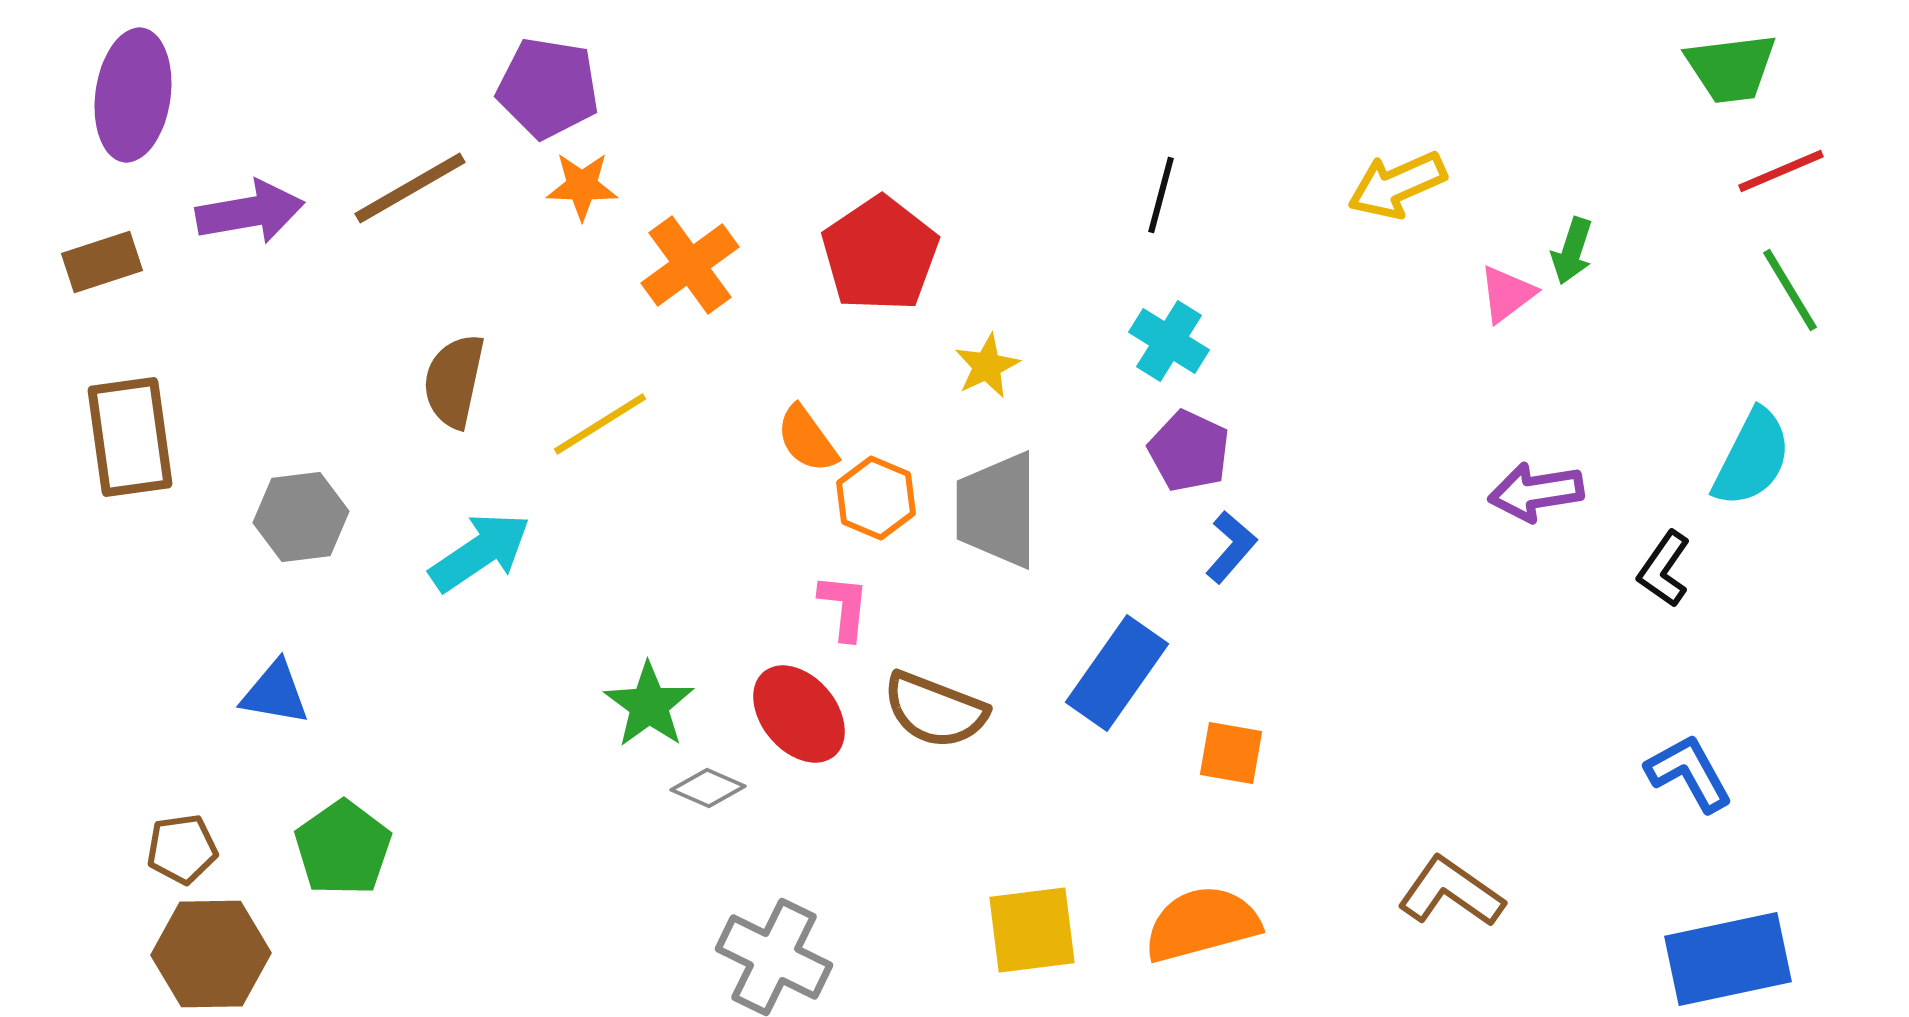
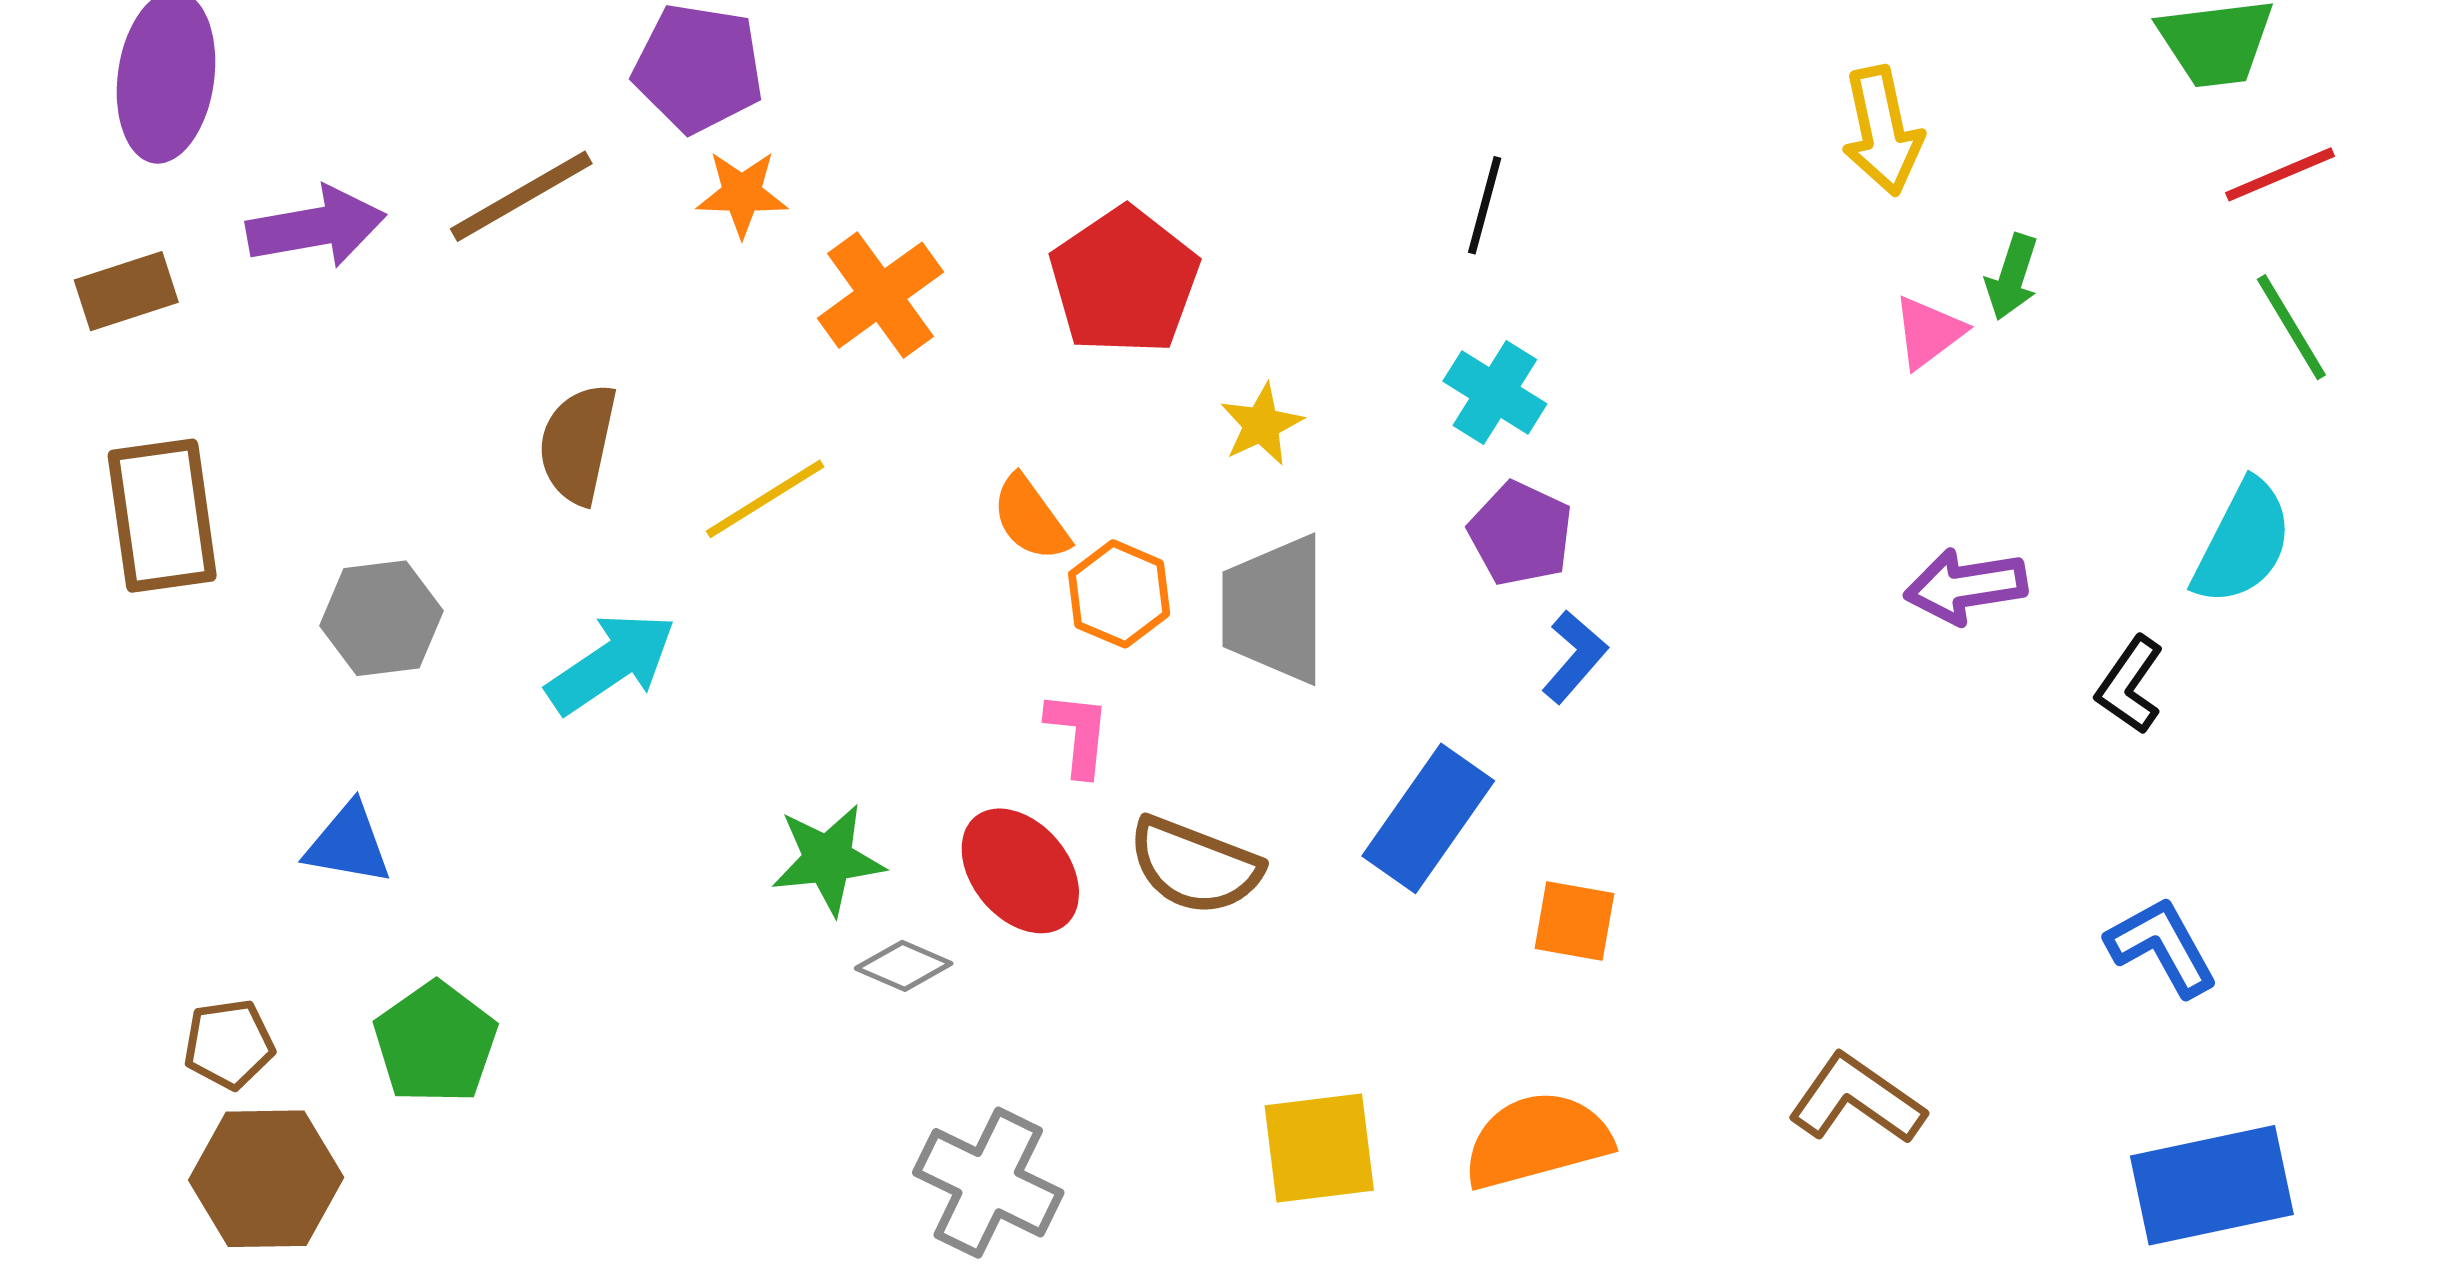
yellow arrow: (1397, 185) -> (1882, 131), moved, turned -78
green star: (649, 705) -> (828, 859), turned 30

